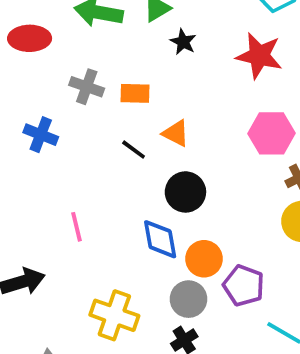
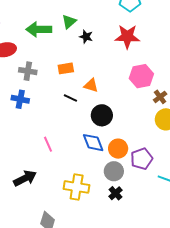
gray cross: (87, 87) -> (28, 71), moved
purple pentagon: (244, 285) -> (142, 159), turned -30

